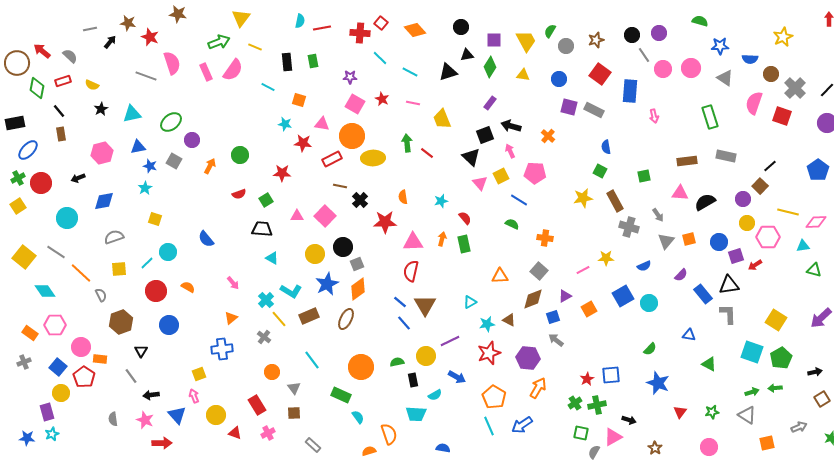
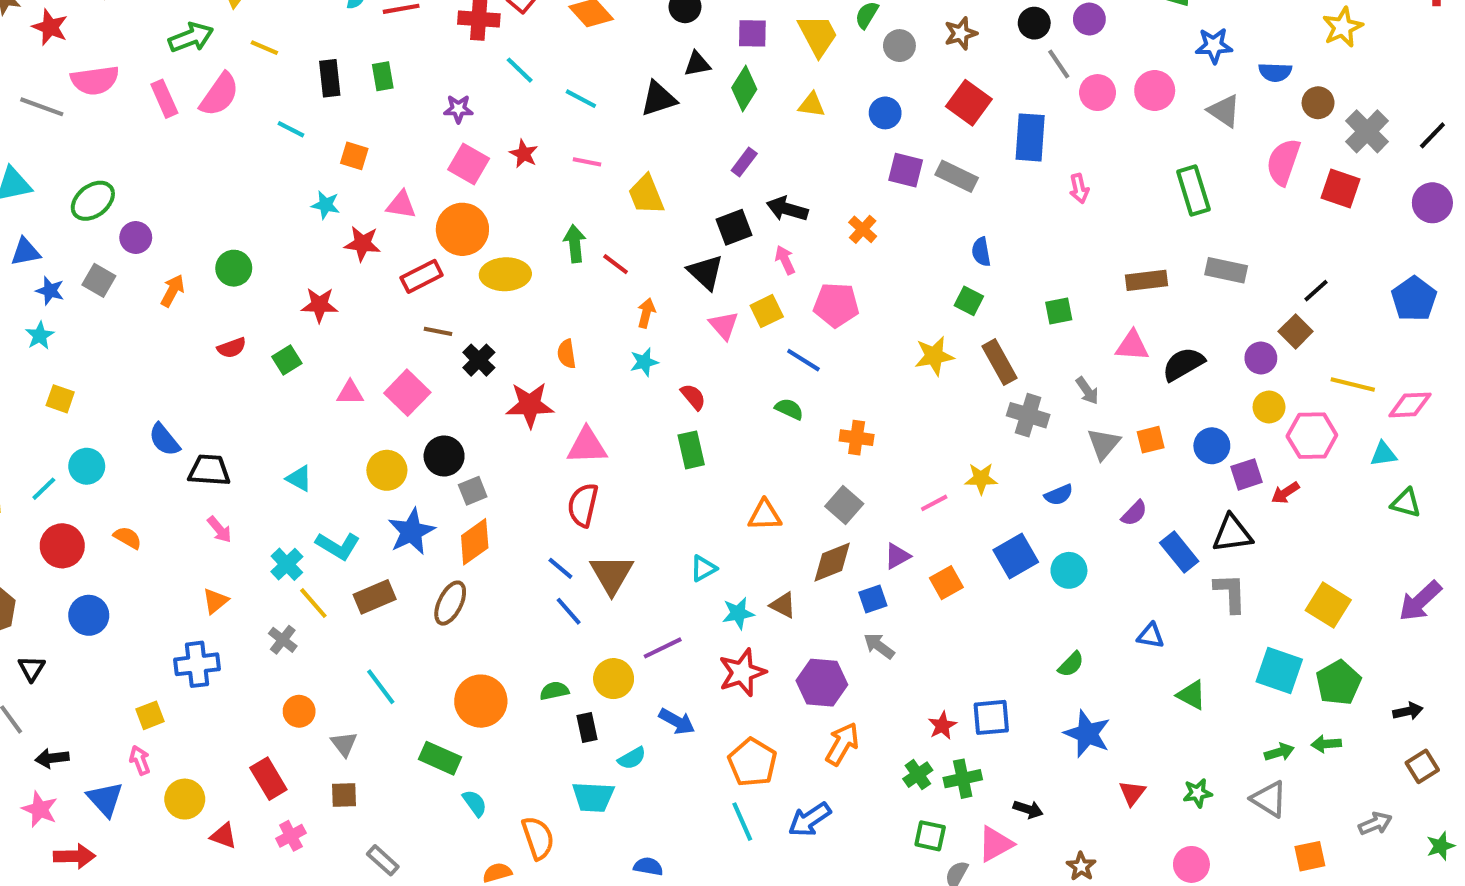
pink semicircle: (172, 63) -> (95, 80), turned 100
black trapezoid: (262, 229) -> (209, 470), moved
orange arrow: (442, 239) -> (646, 313), moved

